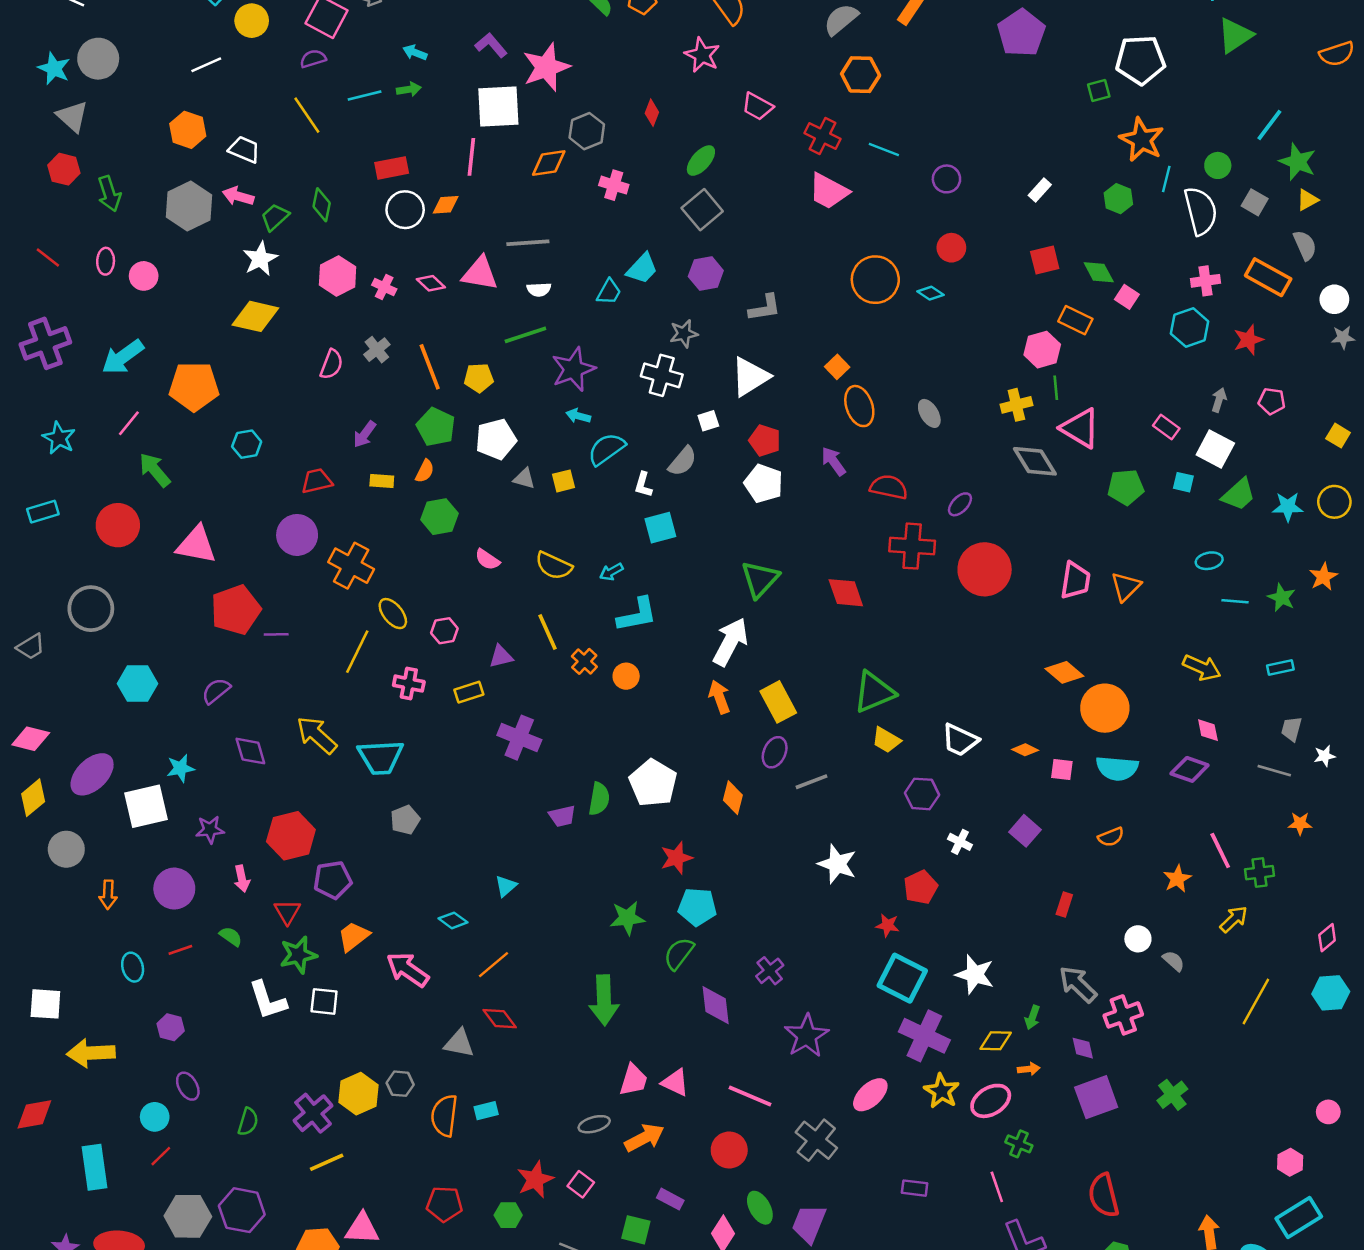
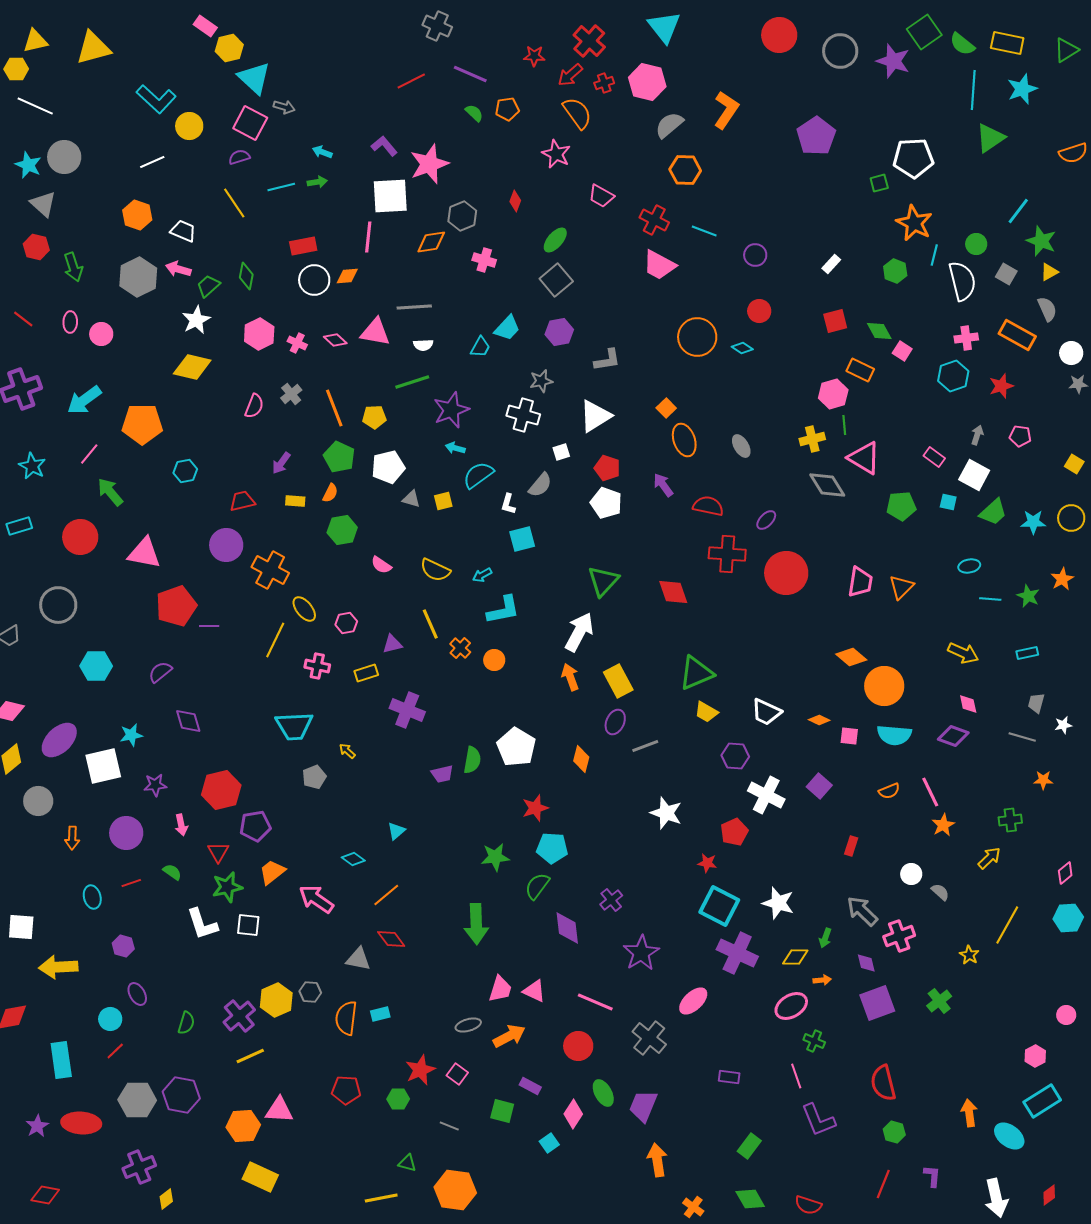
yellow arrow: (317, 735) -> (347, 751), moved, size x0.5
white cross: (960, 842) -> (766, 795), size x1.8
pink line: (1220, 850) -> (930, 792), moved
yellow star: (942, 1091) -> (969, 955), moved, size x0.7

